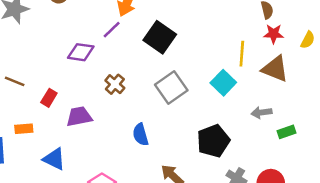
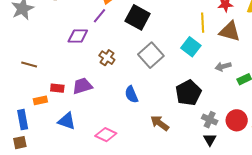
red rectangle: (49, 98) -> (57, 88), moved, turned 72

